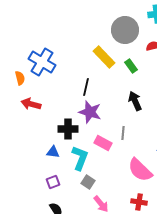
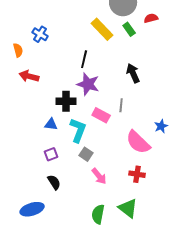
blue cross: (42, 62) -> (40, 34), size x0.6
green rectangle: (131, 66) -> (129, 29), moved

